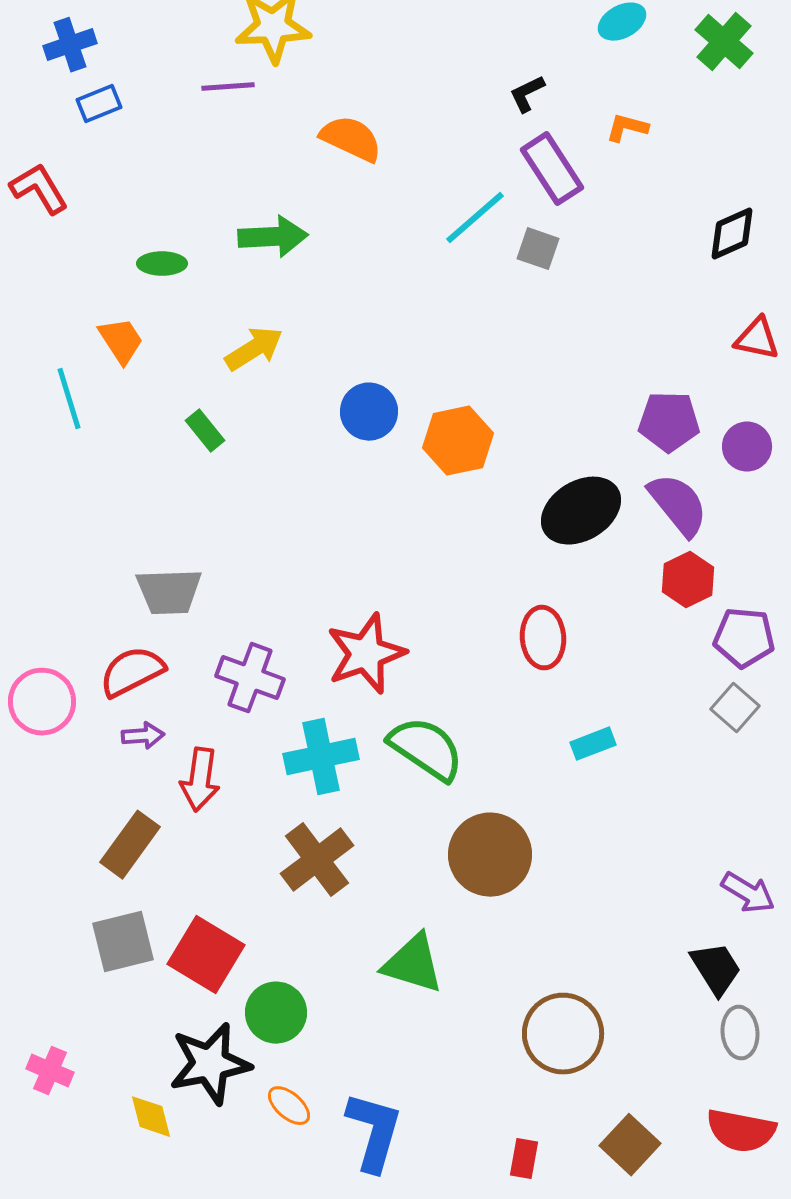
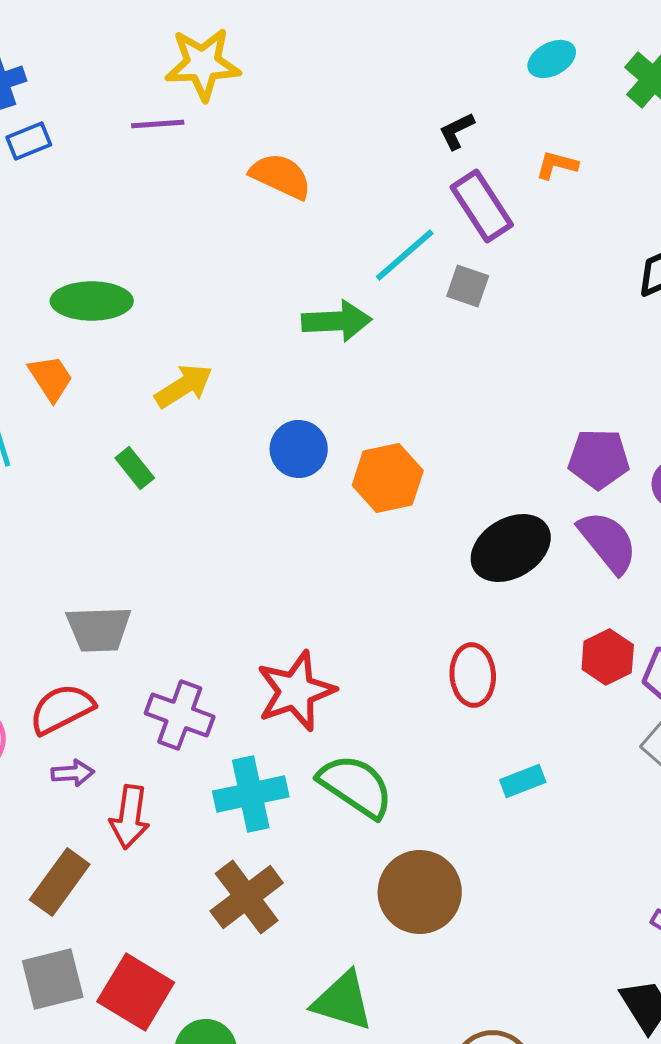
green arrow: (273, 237) -> (337, 321), moved
green ellipse: (162, 264) -> (92, 301), size x1.6
red hexagon: (688, 580) -> (608, 657), moved

